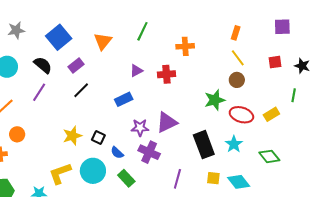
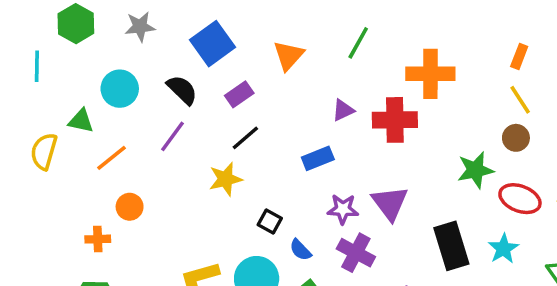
orange cross: (185, 46) -> (430, 74), size x1.5
red cross: (166, 74) -> (395, 120), size x1.4
purple triangle: (167, 122) -> (390, 203), turned -45
yellow star: (72, 136) -> (225, 179), moved

